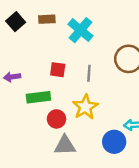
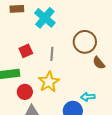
red square: (58, 70) -> (26, 51), turned -32

